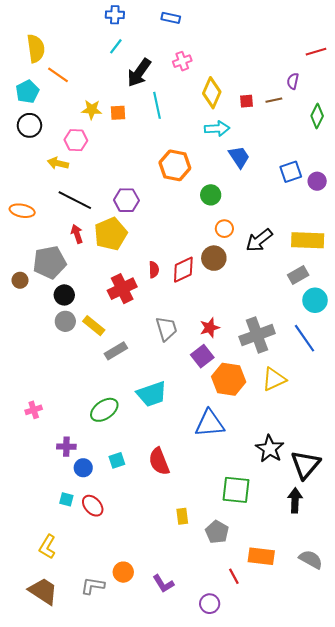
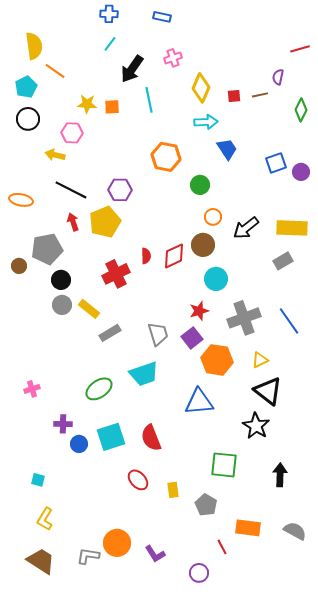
cyan circle: (315, 300) -> (216, 279), moved
gray trapezoid: (166, 329) -> (158, 334), moved
yellow triangle: (274, 379) -> (260, 360), size x0.7
cyan square: (117, 460) -> (111, 437), size x1.8
black triangle: (306, 465) -> (268, 391), moved, turned -32
cyan square: (66, 499) -> (38, 480), moved
red ellipse: (93, 506) -> (138, 480), moved
orange circle: (123, 572) -> (117, 543), size x1.4

